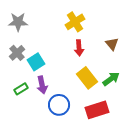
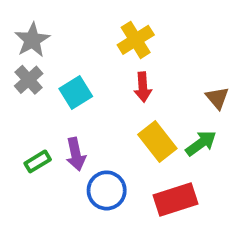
gray star: (18, 22) -> (32, 40), turned -30
brown triangle: (112, 44) -> (217, 98), moved
gray cross: (17, 53) -> (29, 80), moved
cyan square: (36, 62) -> (76, 93), moved

